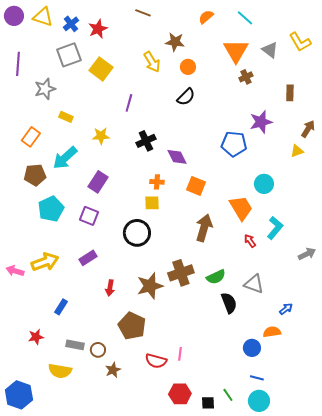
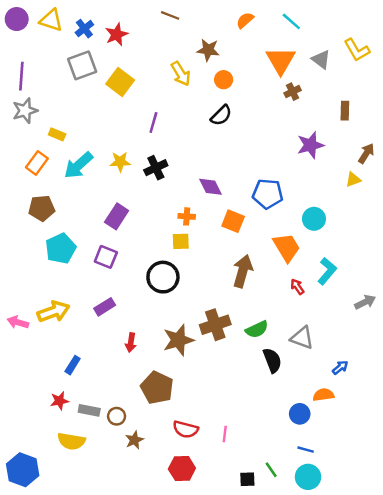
gray star: (45, 89) -> (25, 111), moved
yellow rectangle: (66, 117) -> (57, 134), moved
black cross: (146, 141) -> (156, 168), moved
blue pentagon: (234, 144) -> (268, 194), moved
cyan arrow: (65, 158) -> (78, 165), moved
red star: (36, 337) -> (59, 401), moved
pink line: (180, 354) -> (225, 434), moved
red hexagon: (180, 394) -> (182, 469), moved

